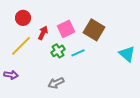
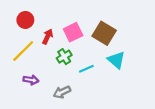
cyan line: (78, 53) -> (86, 69), moved
cyan triangle: (127, 54) -> (116, 60), moved
purple arrow: (11, 75) -> (31, 80), moved

